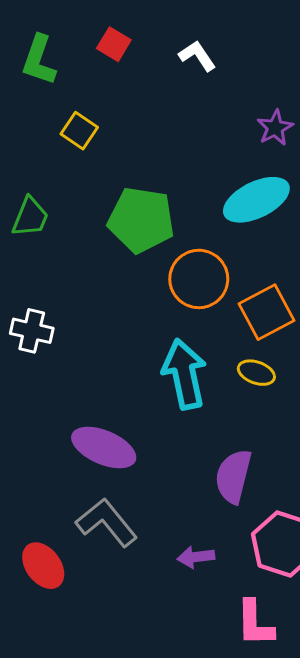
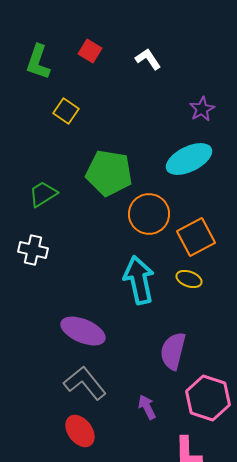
green trapezoid: (30, 217) -> (43, 194), moved, turned -144
purple arrow: (196, 557) -> (147, 407), turned 70
red ellipse: (43, 566) -> (80, 431), moved

